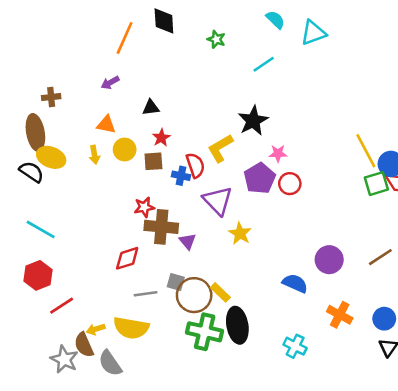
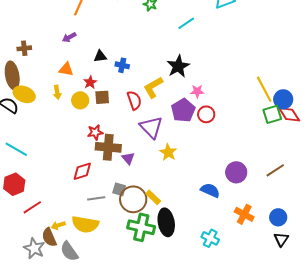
red star: (161, 138) -> (90, 82), moved
yellow circle: (125, 149) -> (80, 100), moved
blue cross: (181, 176) -> (122, 65), moved

